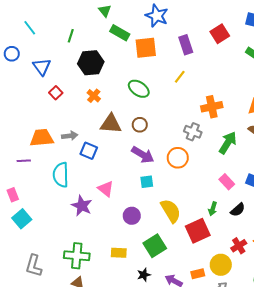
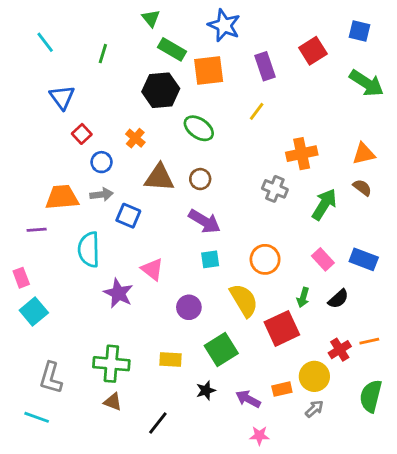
blue circle: (12, 54) -> (101, 162), moved
black hexagon: (91, 63) -> (161, 90), moved
orange circle: (178, 158) -> (265, 259), moved

